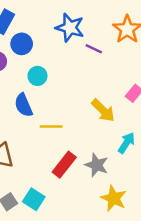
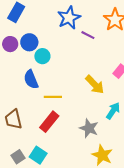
blue star: (70, 28) -> (69, 18), turned 30
blue circle: (22, 44) -> (29, 42), moved
red rectangle: (64, 165) -> (49, 122), moved

